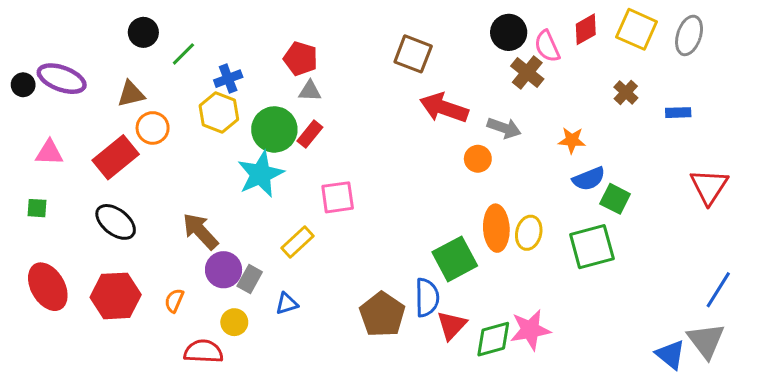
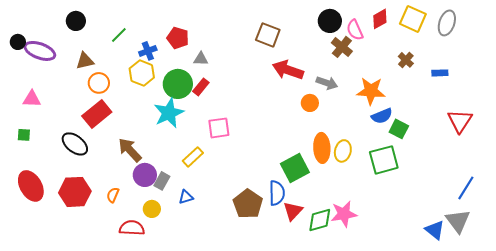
black circle: (143, 32) -> (76, 21), moved
red pentagon: (301, 59) -> (178, 38), moved
black circle: (23, 85) -> (18, 42), moved
orange star: (572, 140) -> (371, 91), size x1.6
red rectangle: (116, 157) -> (97, 114), moved

